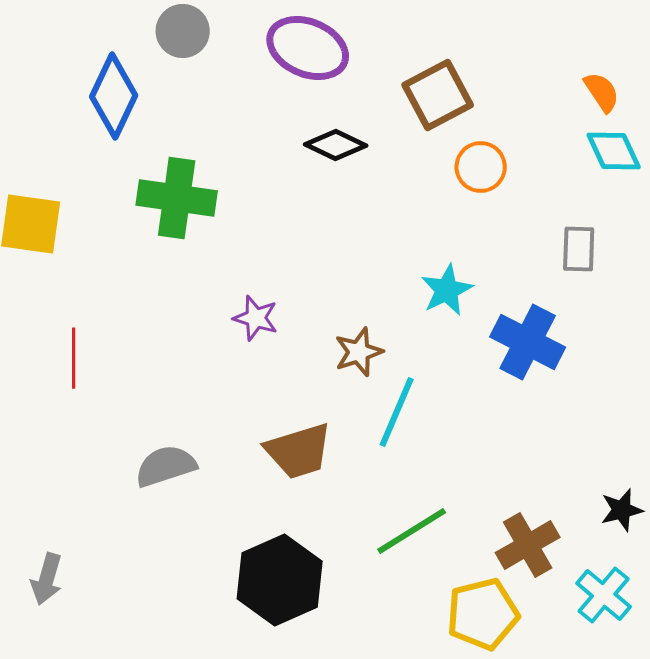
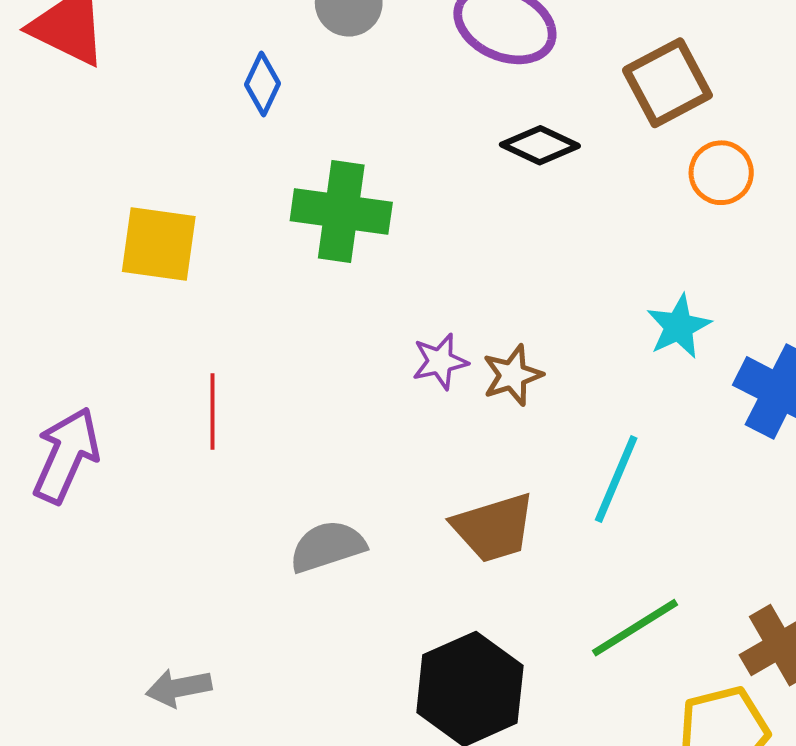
blue diamond: (114, 96) -> (262, 84), size x0.6
purple star: (256, 318) -> (440, 361), turned -30
brown star: (359, 352) -> (512, 375), moved
gray arrow: (47, 579) -> (179, 688), turned 63

